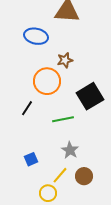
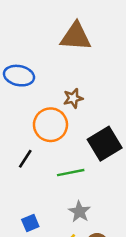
blue ellipse: (36, 36) -> (19, 76), moved

